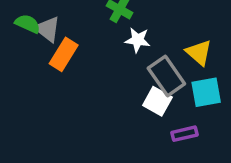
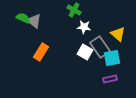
orange rectangle: (64, 54) -> (41, 52), moved
cyan square: (206, 92) -> (112, 58), moved
white square: (157, 101) -> (85, 52), moved

